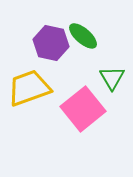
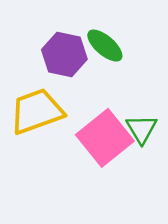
green triangle: (112, 78) -> (142, 129), moved

